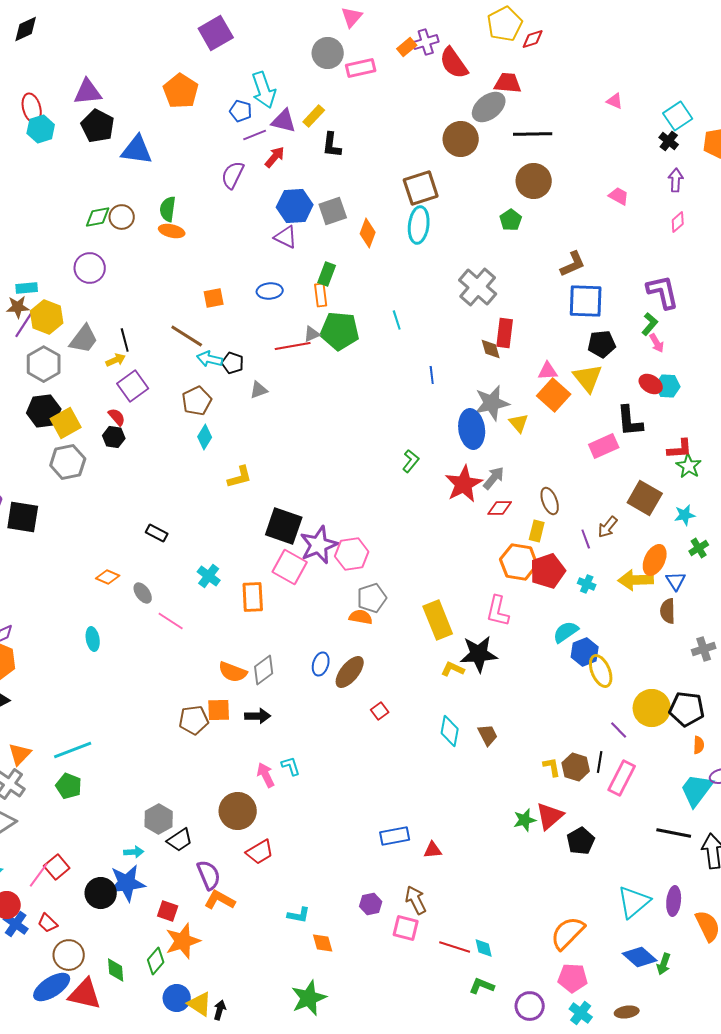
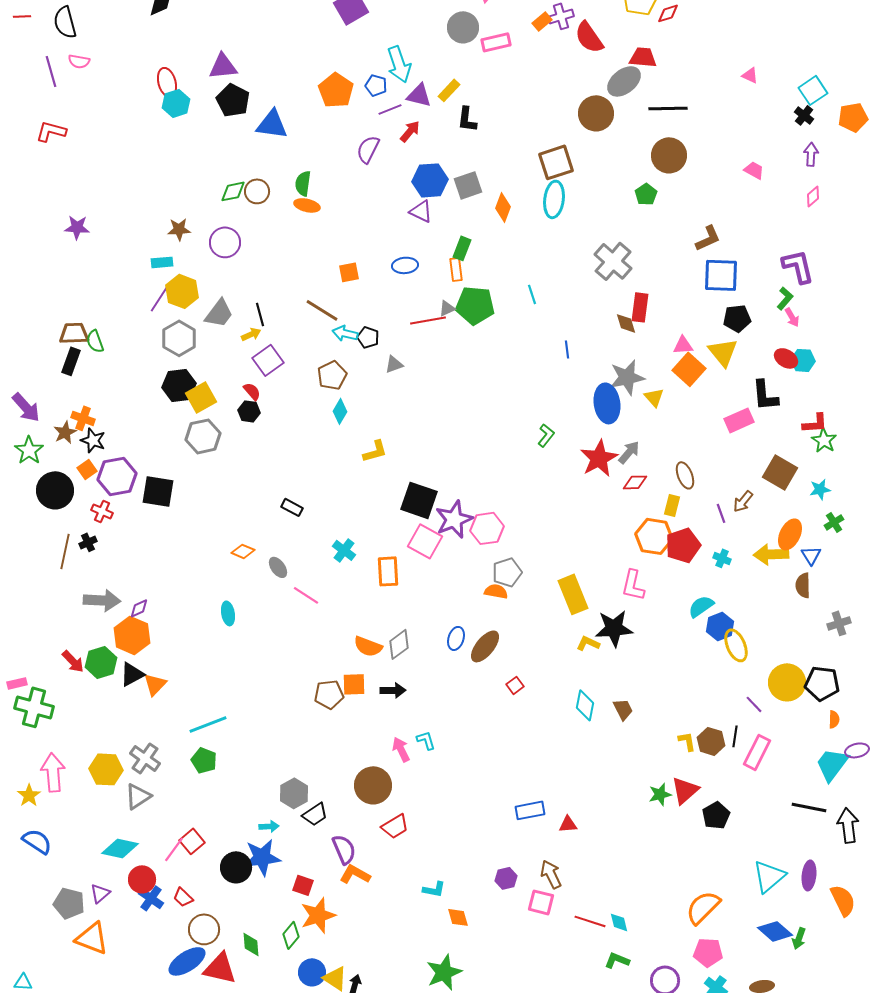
orange pentagon: (181, 91) -> (336, 90), moved
brown star: (18, 307) -> (179, 229), moved
orange triangle: (20, 754) -> (155, 684), moved

